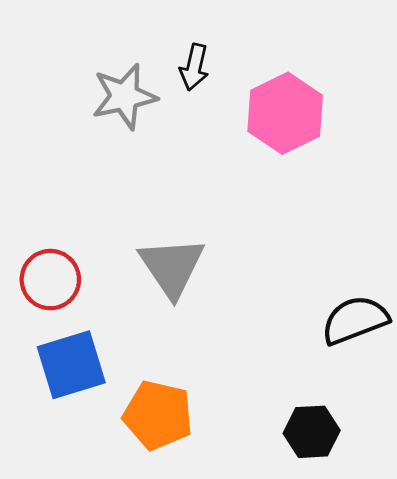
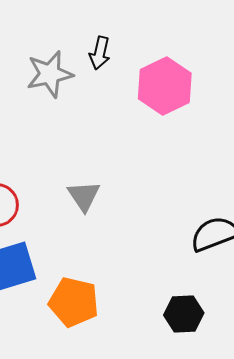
gray triangle: (172, 267) -> (84, 196), size x0.7

